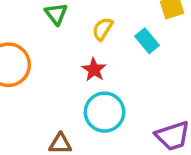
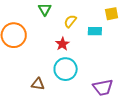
cyan rectangle: (147, 41) -> (95, 31), turned -56

